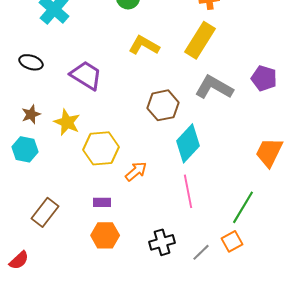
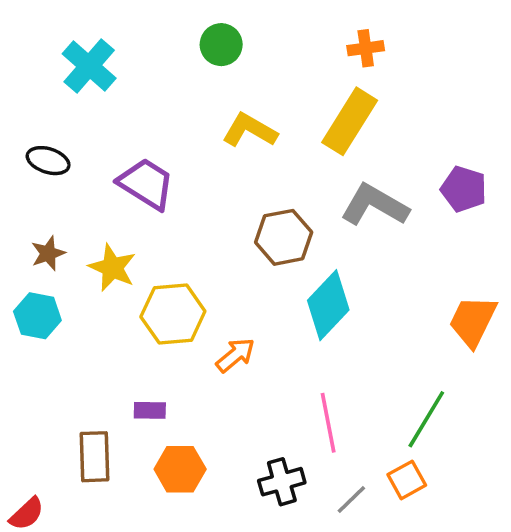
pink line: (188, 191) -> (328, 423), moved
purple rectangle: (102, 202) -> (150, 410), moved
brown rectangle: (45, 212) -> (94, 457), moved, turned -40

